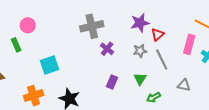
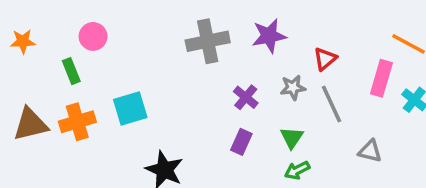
purple star: (140, 23) -> (269, 36), moved
purple cross: (107, 49) -> (246, 97), moved
orange cross: (34, 96) -> (77, 122), moved
green arrow: (154, 97) -> (297, 170), moved

